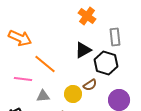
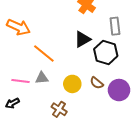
pink line: (23, 79) -> (21, 81), moved
brown semicircle: (90, 85) -> (97, 83), moved, turned 72
gray triangle: (43, 96) -> (42, 78), moved

